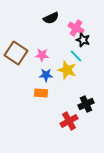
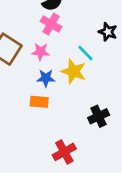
pink cross: (76, 28) -> (51, 24), moved
black star: (83, 40) -> (108, 32), moved
red cross: (69, 121) -> (64, 152), moved

